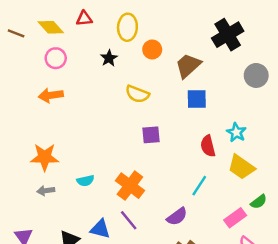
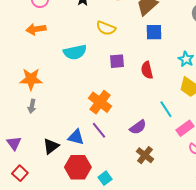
red semicircle: (208, 146) -> (147, 70), moved
cyan semicircle: (85, 181) -> (75, 52), moved, size x1.6
cyan line: (199, 186) -> (166, 109), moved, turned -66
gray arrow: (46, 191) -> (32, 106), turned -72

